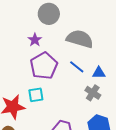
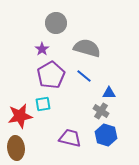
blue triangle: (99, 73) -> (109, 93), moved
gray cross: (93, 93) -> (101, 111), moved

